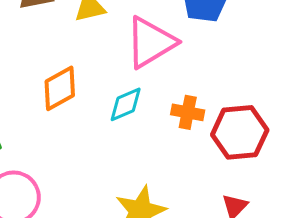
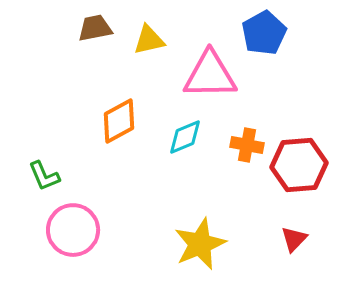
pink triangle: (151, 42) -> (210, 75), turned 30

